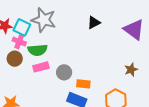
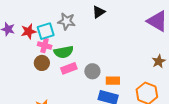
gray star: (44, 20) -> (67, 21), size x0.7
black triangle: (94, 23) -> (99, 12), moved
cyan square: (22, 27) -> (46, 31), turned -36

